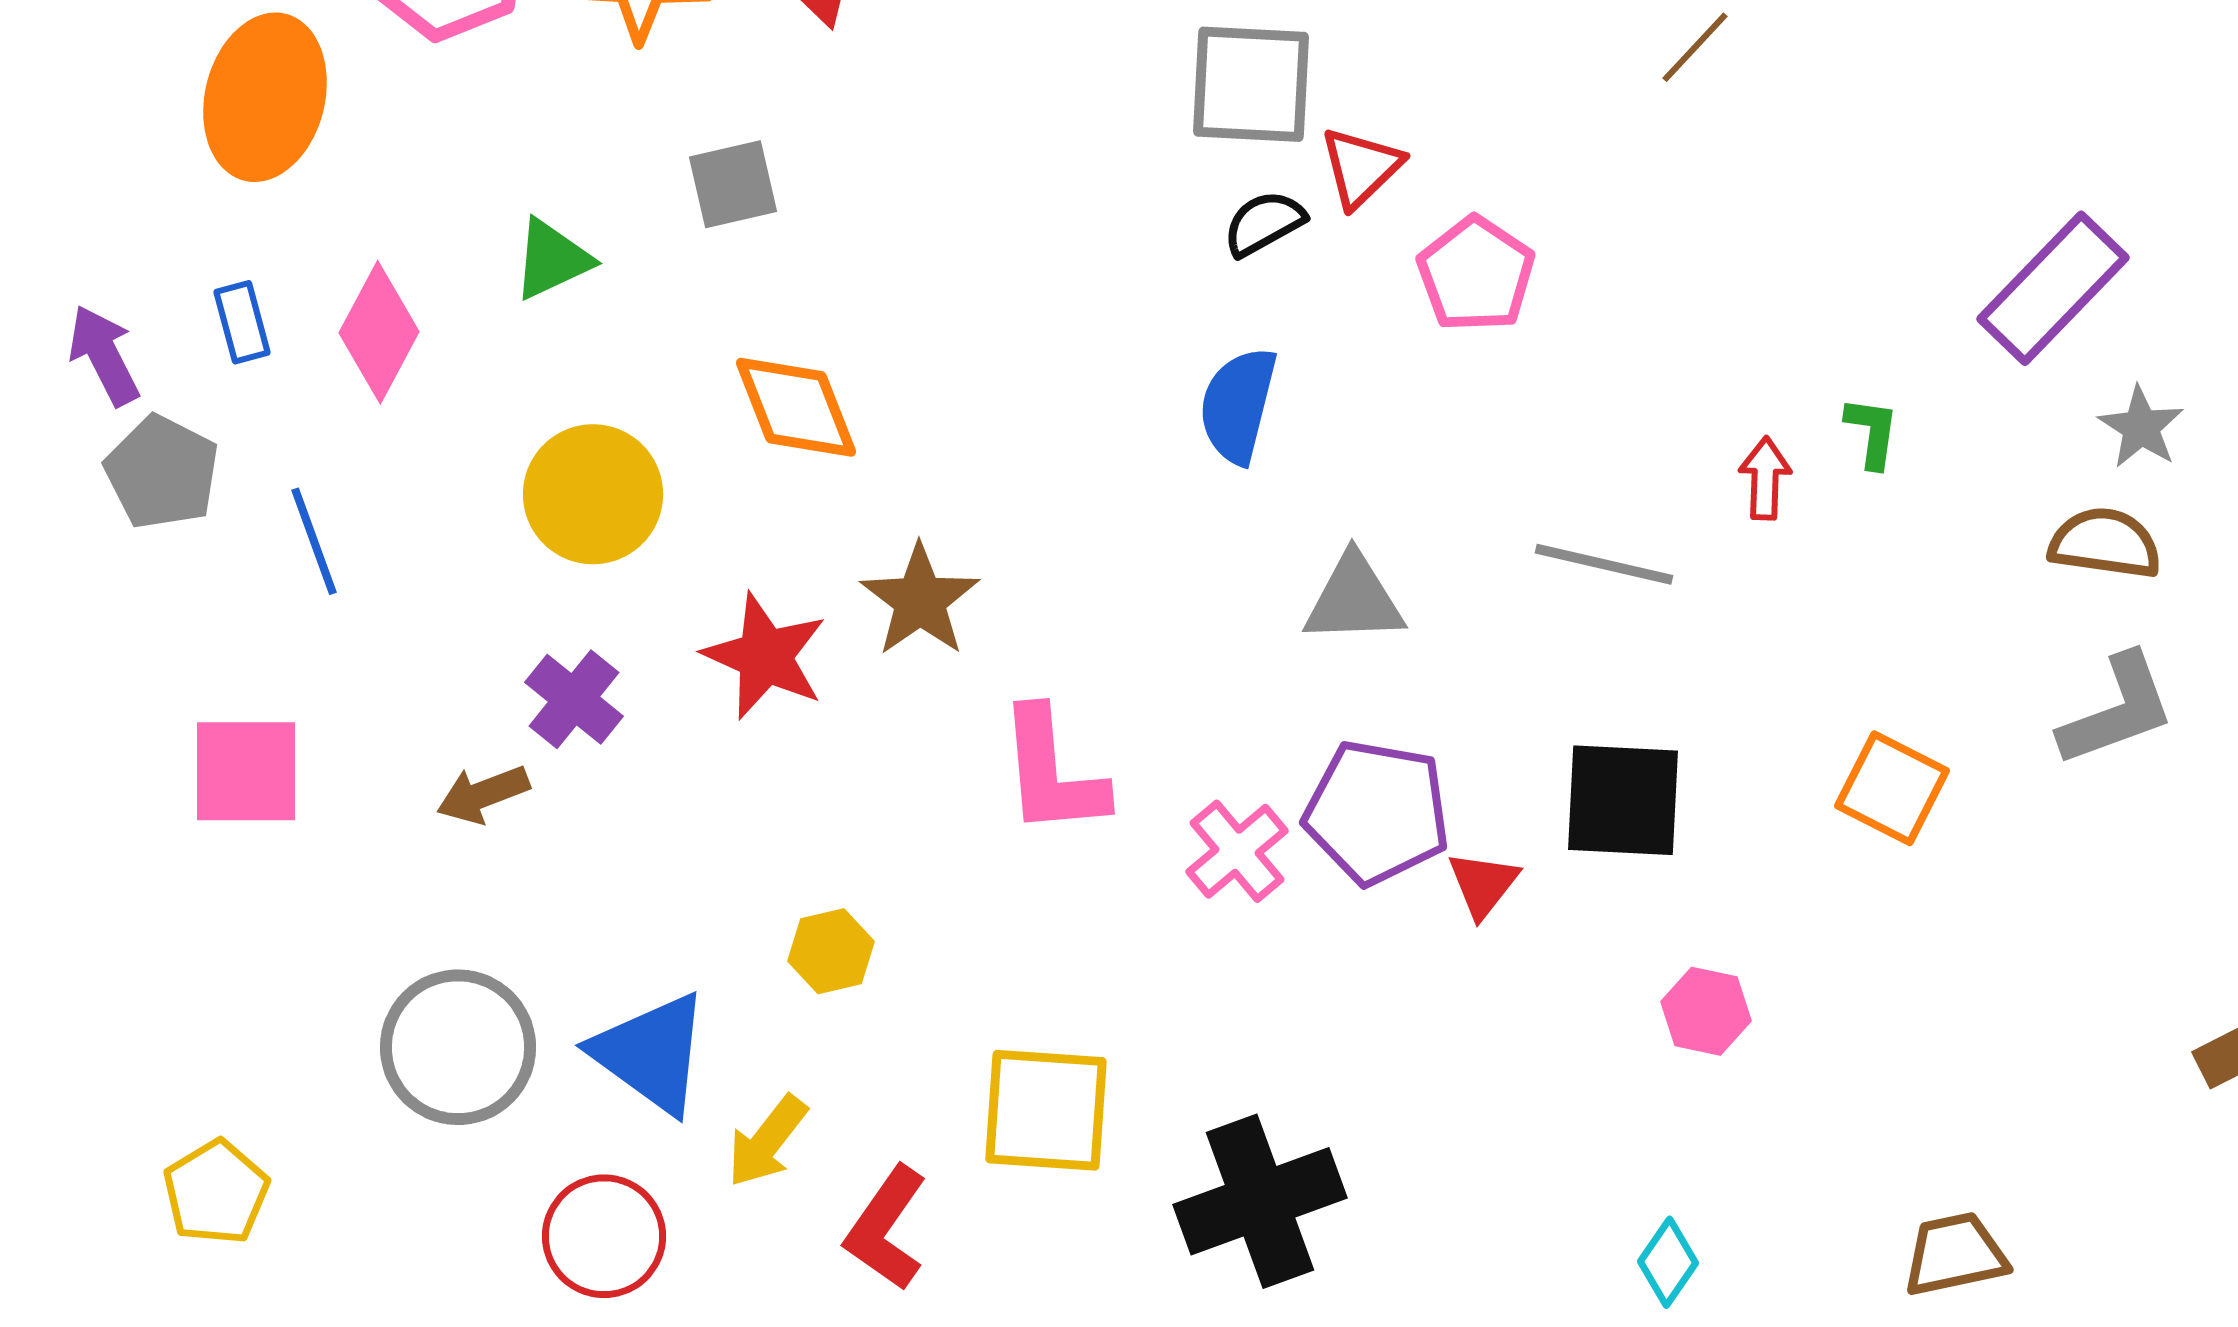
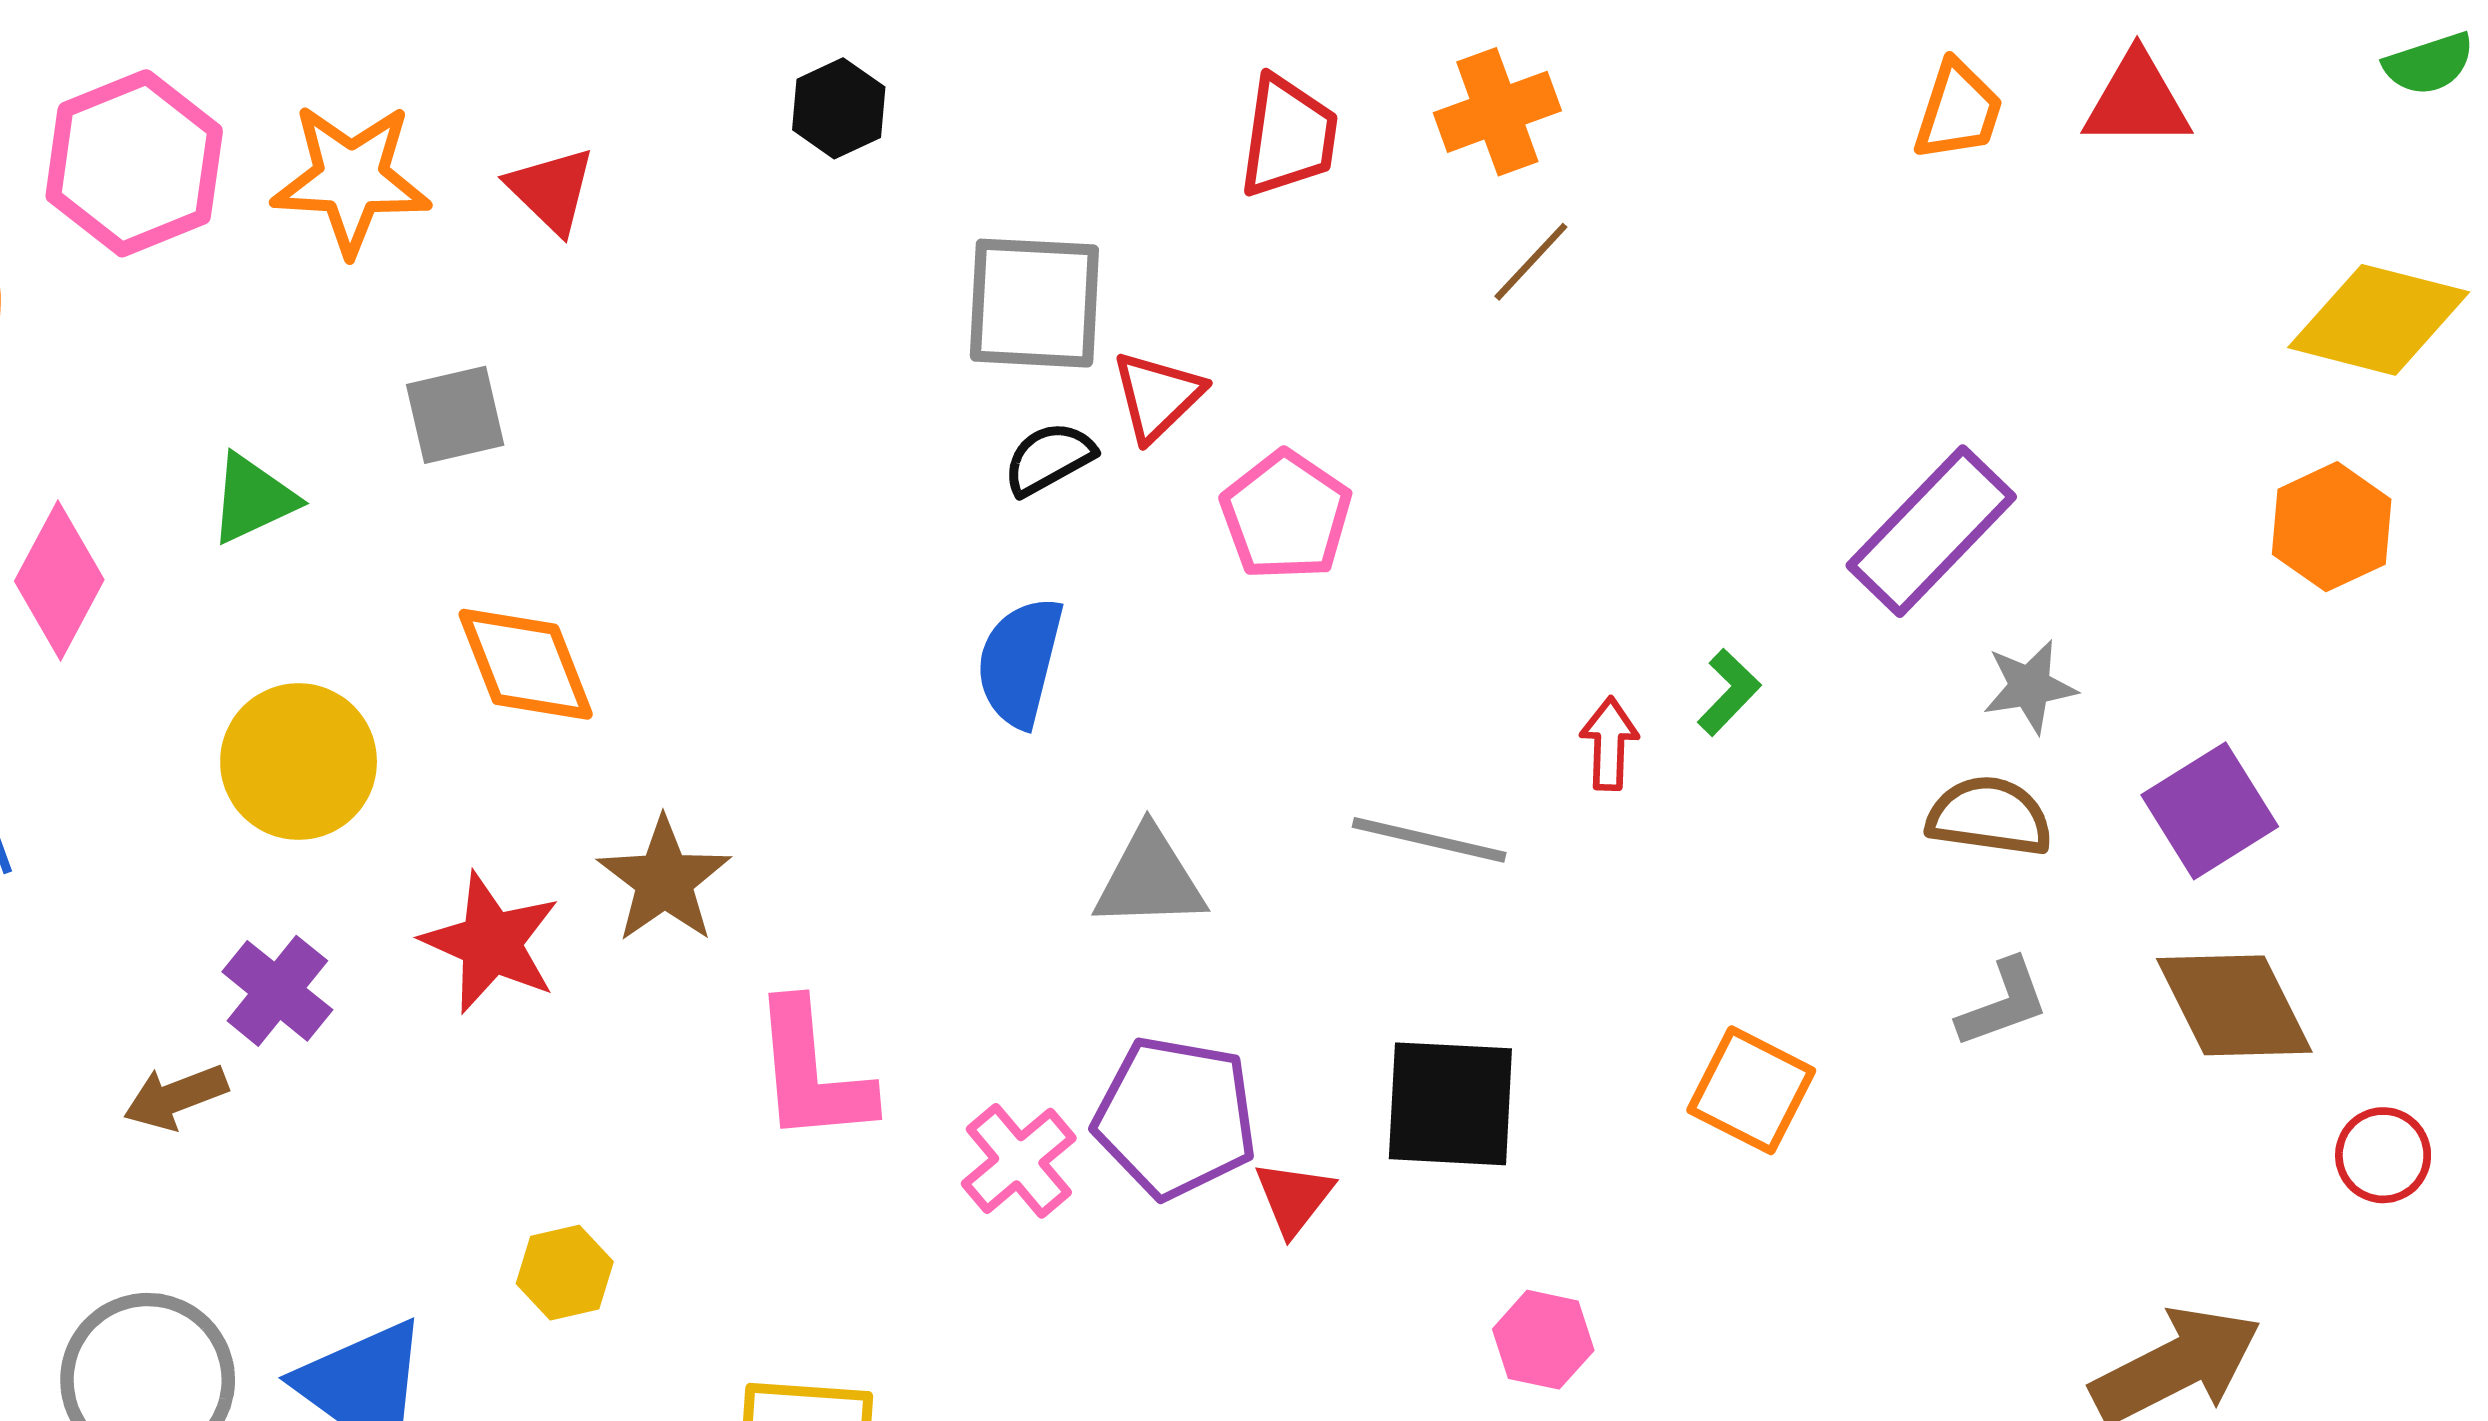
gray star: (2141, 427) -> (2030, 687), turned 30
green L-shape: (1872, 432) -> (1729, 692), turned 36
gray L-shape: (2117, 710) -> (2003, 1003), size x0.7

